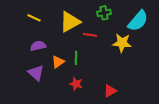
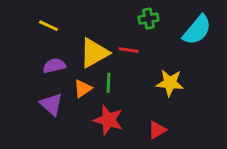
yellow triangle: (70, 22) -> (94, 53), moved
yellow star: (122, 43) -> (170, 83), moved
red star: (76, 84) -> (109, 120), size x1.5

